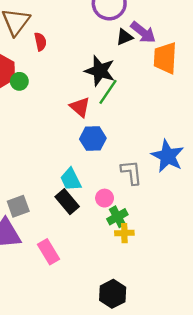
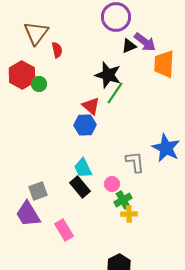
blue hexagon: (93, 139) -> (85, 125), moved

